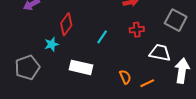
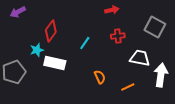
white rectangle: (81, 67) -> (55, 63), moved
orange semicircle: (125, 77) -> (100, 77), moved

